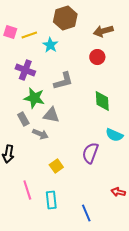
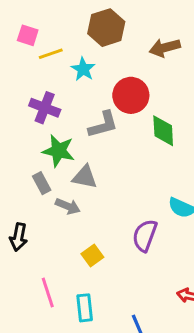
pink square: (10, 32) -> (28, 35), moved
red circle: (97, 57) -> (131, 95), moved, size x1.5
green diamond: (102, 101) -> (163, 131), moved

